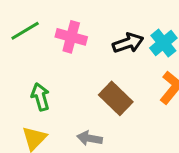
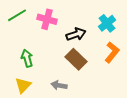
black arrow: (128, 43) -> (76, 34), moved

